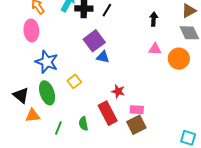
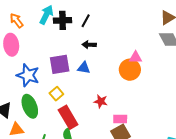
black arrow: (154, 19) -> (89, 45), moved, turned -88
purple square: (94, 41) -> (60, 64), moved, turned 30
orange circle: (179, 59) -> (130, 70), moved
red rectangle: (108, 113) -> (68, 117), moved

